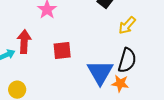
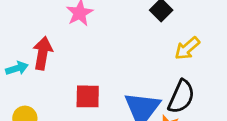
red square: (62, 51) -> (88, 96), moved

